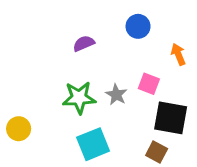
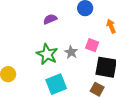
green star: (79, 98) -> (47, 54), turned 30

